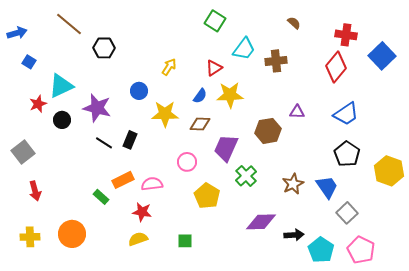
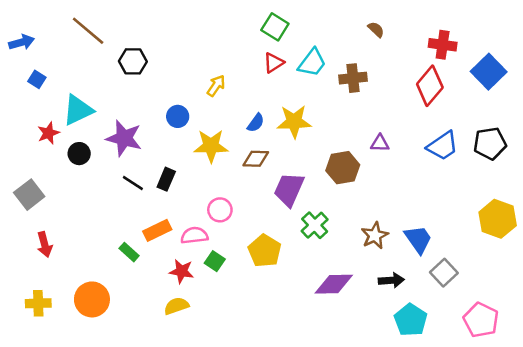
red triangle: (214, 68) -> (274, 63), moved
black pentagon: (347, 154) -> (490, 143), moved, turned 30
pink circle: (187, 162) -> (220, 210), moved
black arrow: (294, 235) -> (391, 280), moved
green square: (185, 241) -> (215, 261), moved, turned 35
pink pentagon: (361, 250) -> (481, 320), moved

